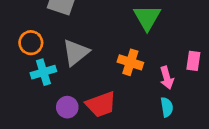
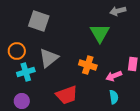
pink arrow: (167, 78) -> (114, 76), turned 84
purple circle: (67, 107) -> (22, 101), moved

